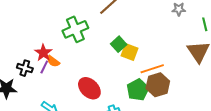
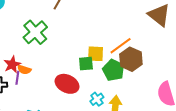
green square: (119, 44) -> (86, 64), moved, turned -35
yellow square: (130, 52) -> (96, 54), moved
red star: (43, 53) -> (12, 64), turned 30

